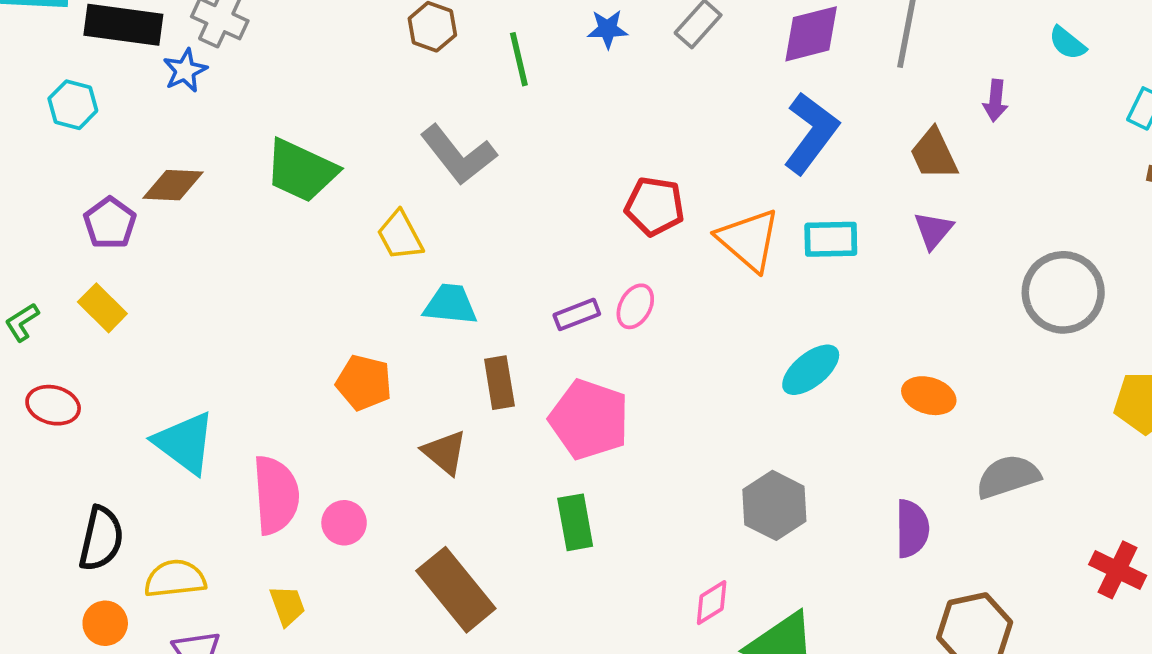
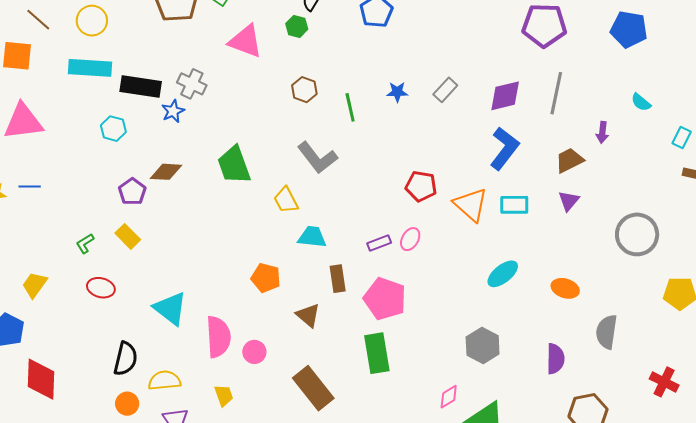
brown trapezoid: (934, 154) -> (569, 160), turned 88
green trapezoid: (301, 171) -> (234, 165), turned 45
gray semicircle: (1008, 477) -> (607, 332), turned -64
green rectangle: (575, 522) -> (377, 353), size x1.4

